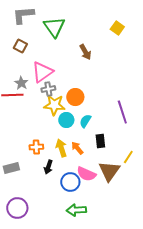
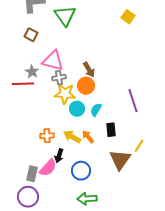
brown arrow: (85, 52) -> (89, 70), moved
pink triangle: (42, 72) -> (53, 61), turned 50
yellow arrow: (61, 148) -> (72, 137), turned -42
gray rectangle: (11, 168) -> (32, 174), moved, turned -63
pink semicircle: (86, 174) -> (48, 168), moved, turned -72

